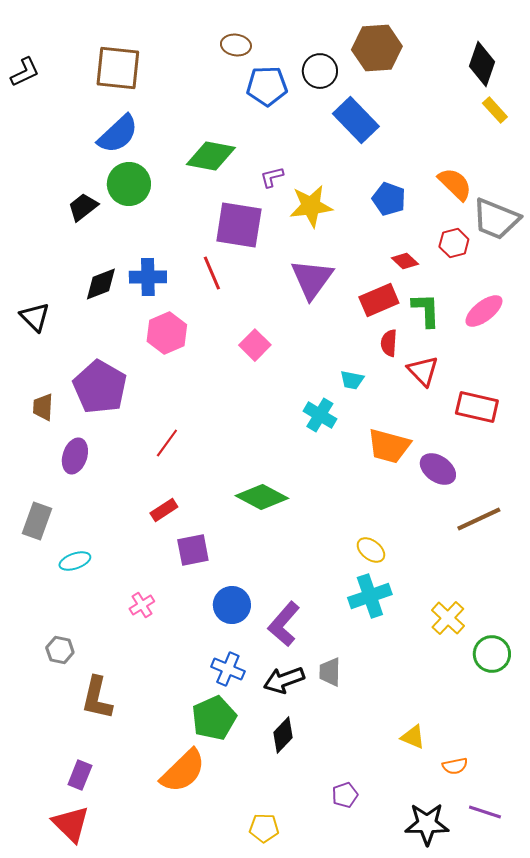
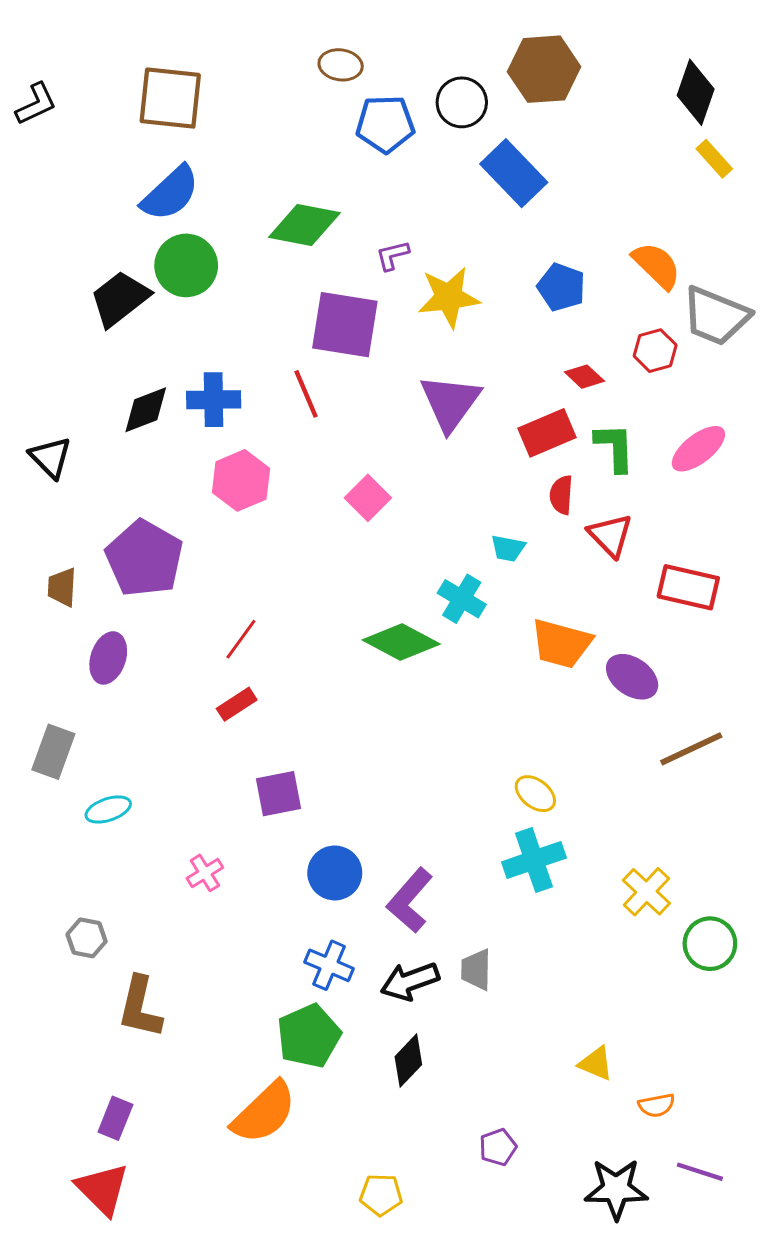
black trapezoid: (83, 207) -> (120, 299), size x1.4
green diamond: (262, 497) -> (401, 642), moved
red rectangle: (164, 510) -> (237, 704), moved

